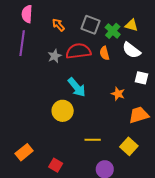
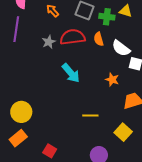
green cross: (113, 31) -> (107, 17), turned -35
white semicircle: (131, 50) -> (121, 48), moved
yellow circle: (63, 111) -> (21, 112), moved
yellow line: (93, 140) -> (90, 115), moved

